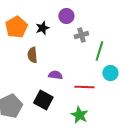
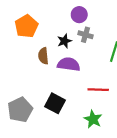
black star: (42, 28) -> (64, 41), moved
gray cross: (81, 35) -> (86, 35), moved, turned 32
purple semicircle: (55, 75) -> (69, 64), moved, size x1.5

